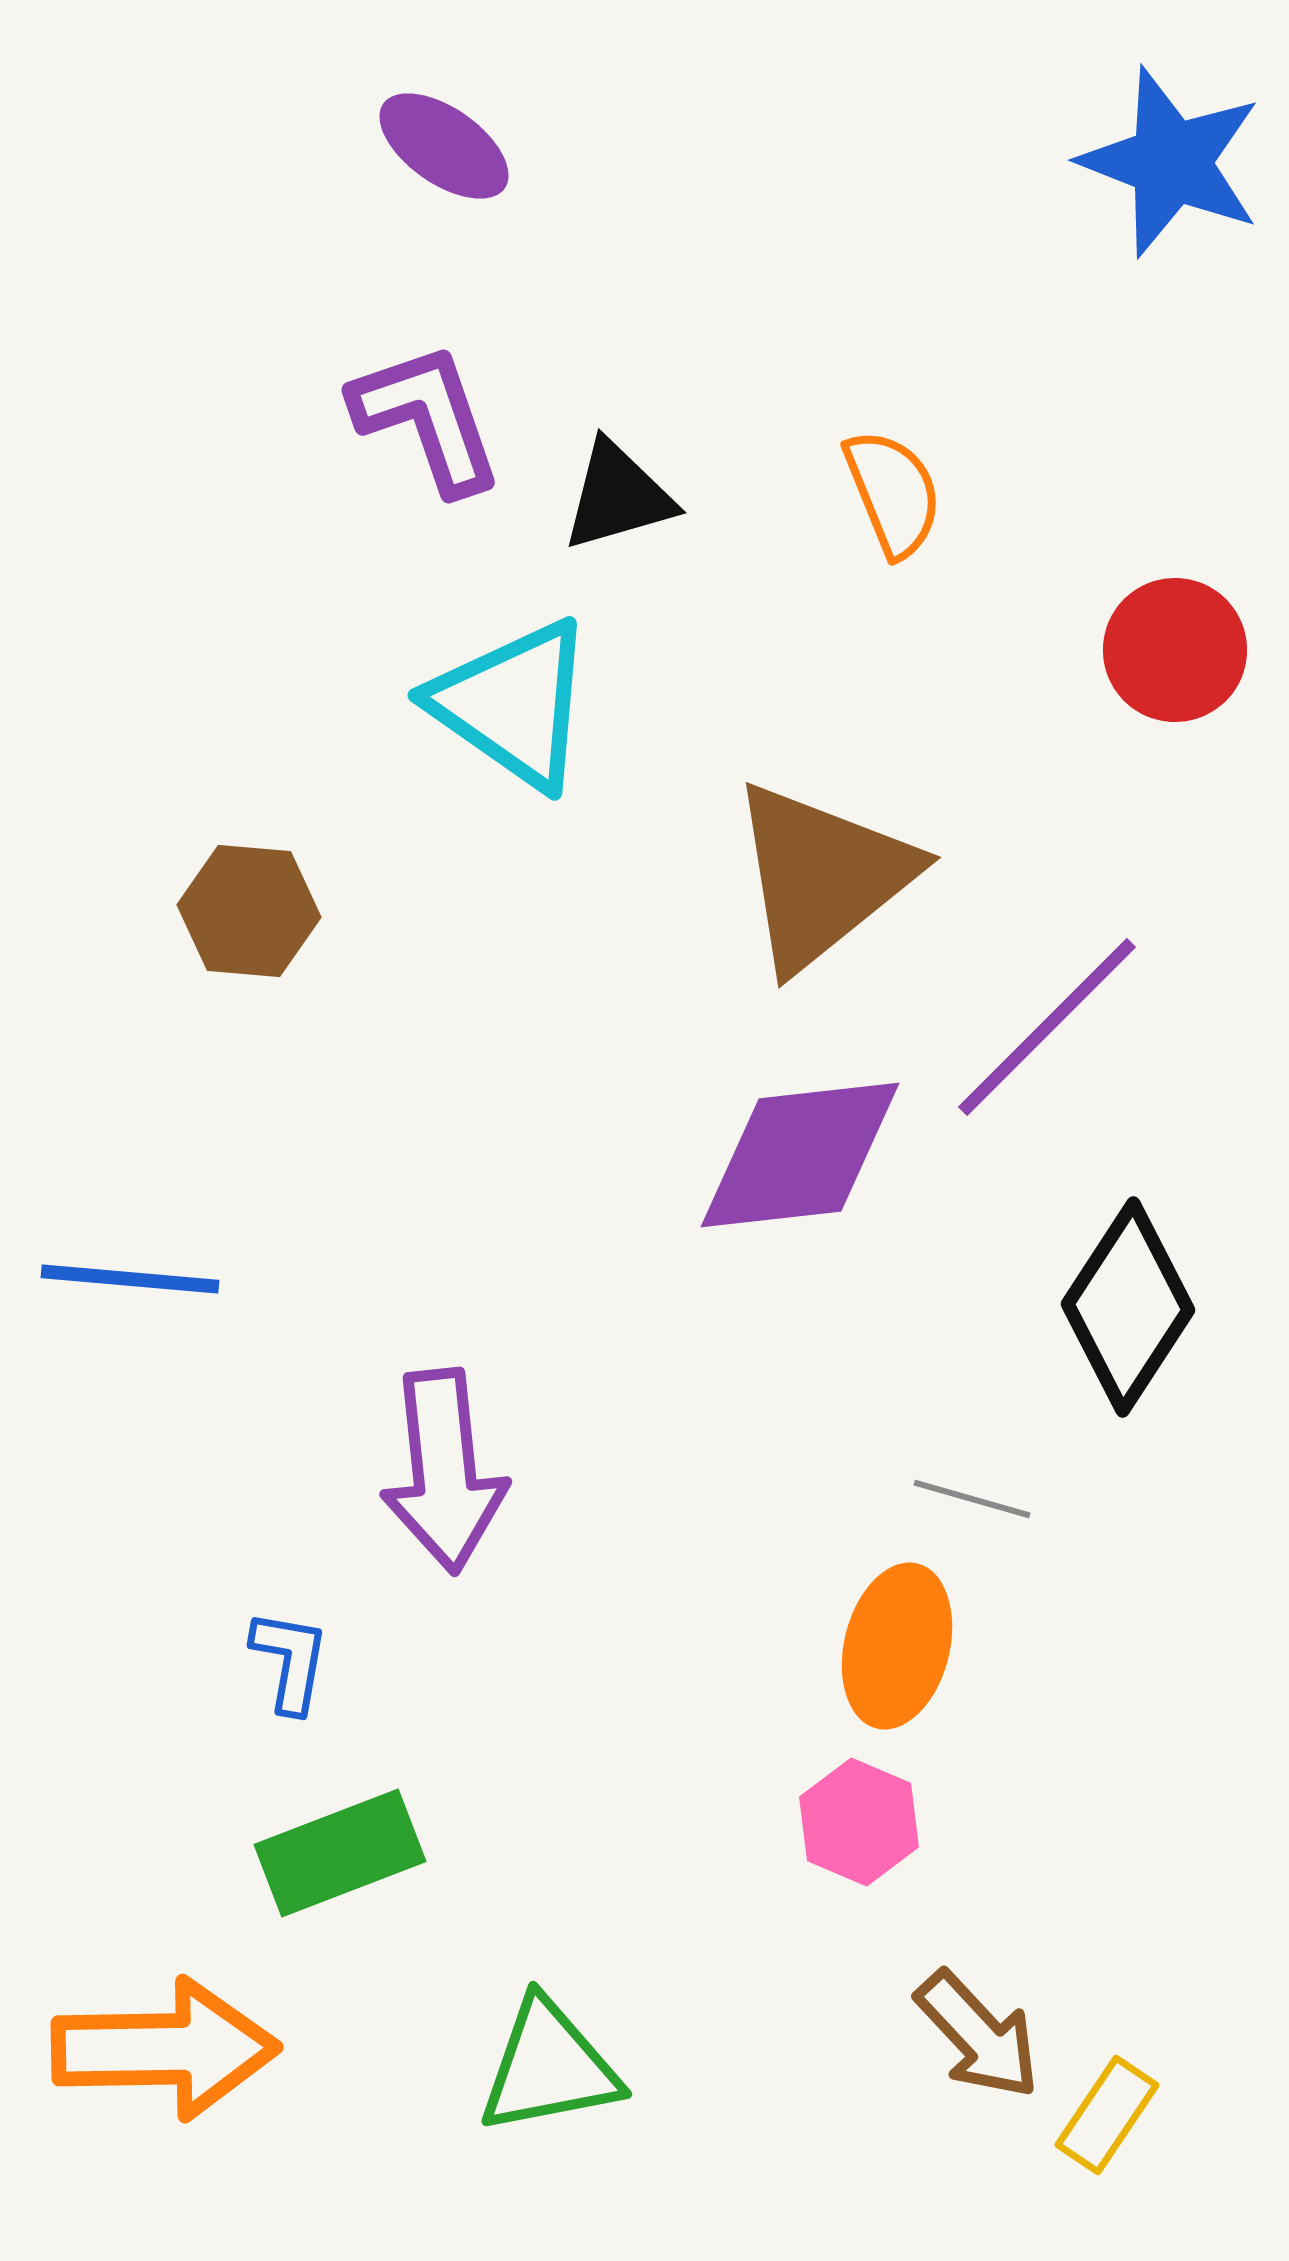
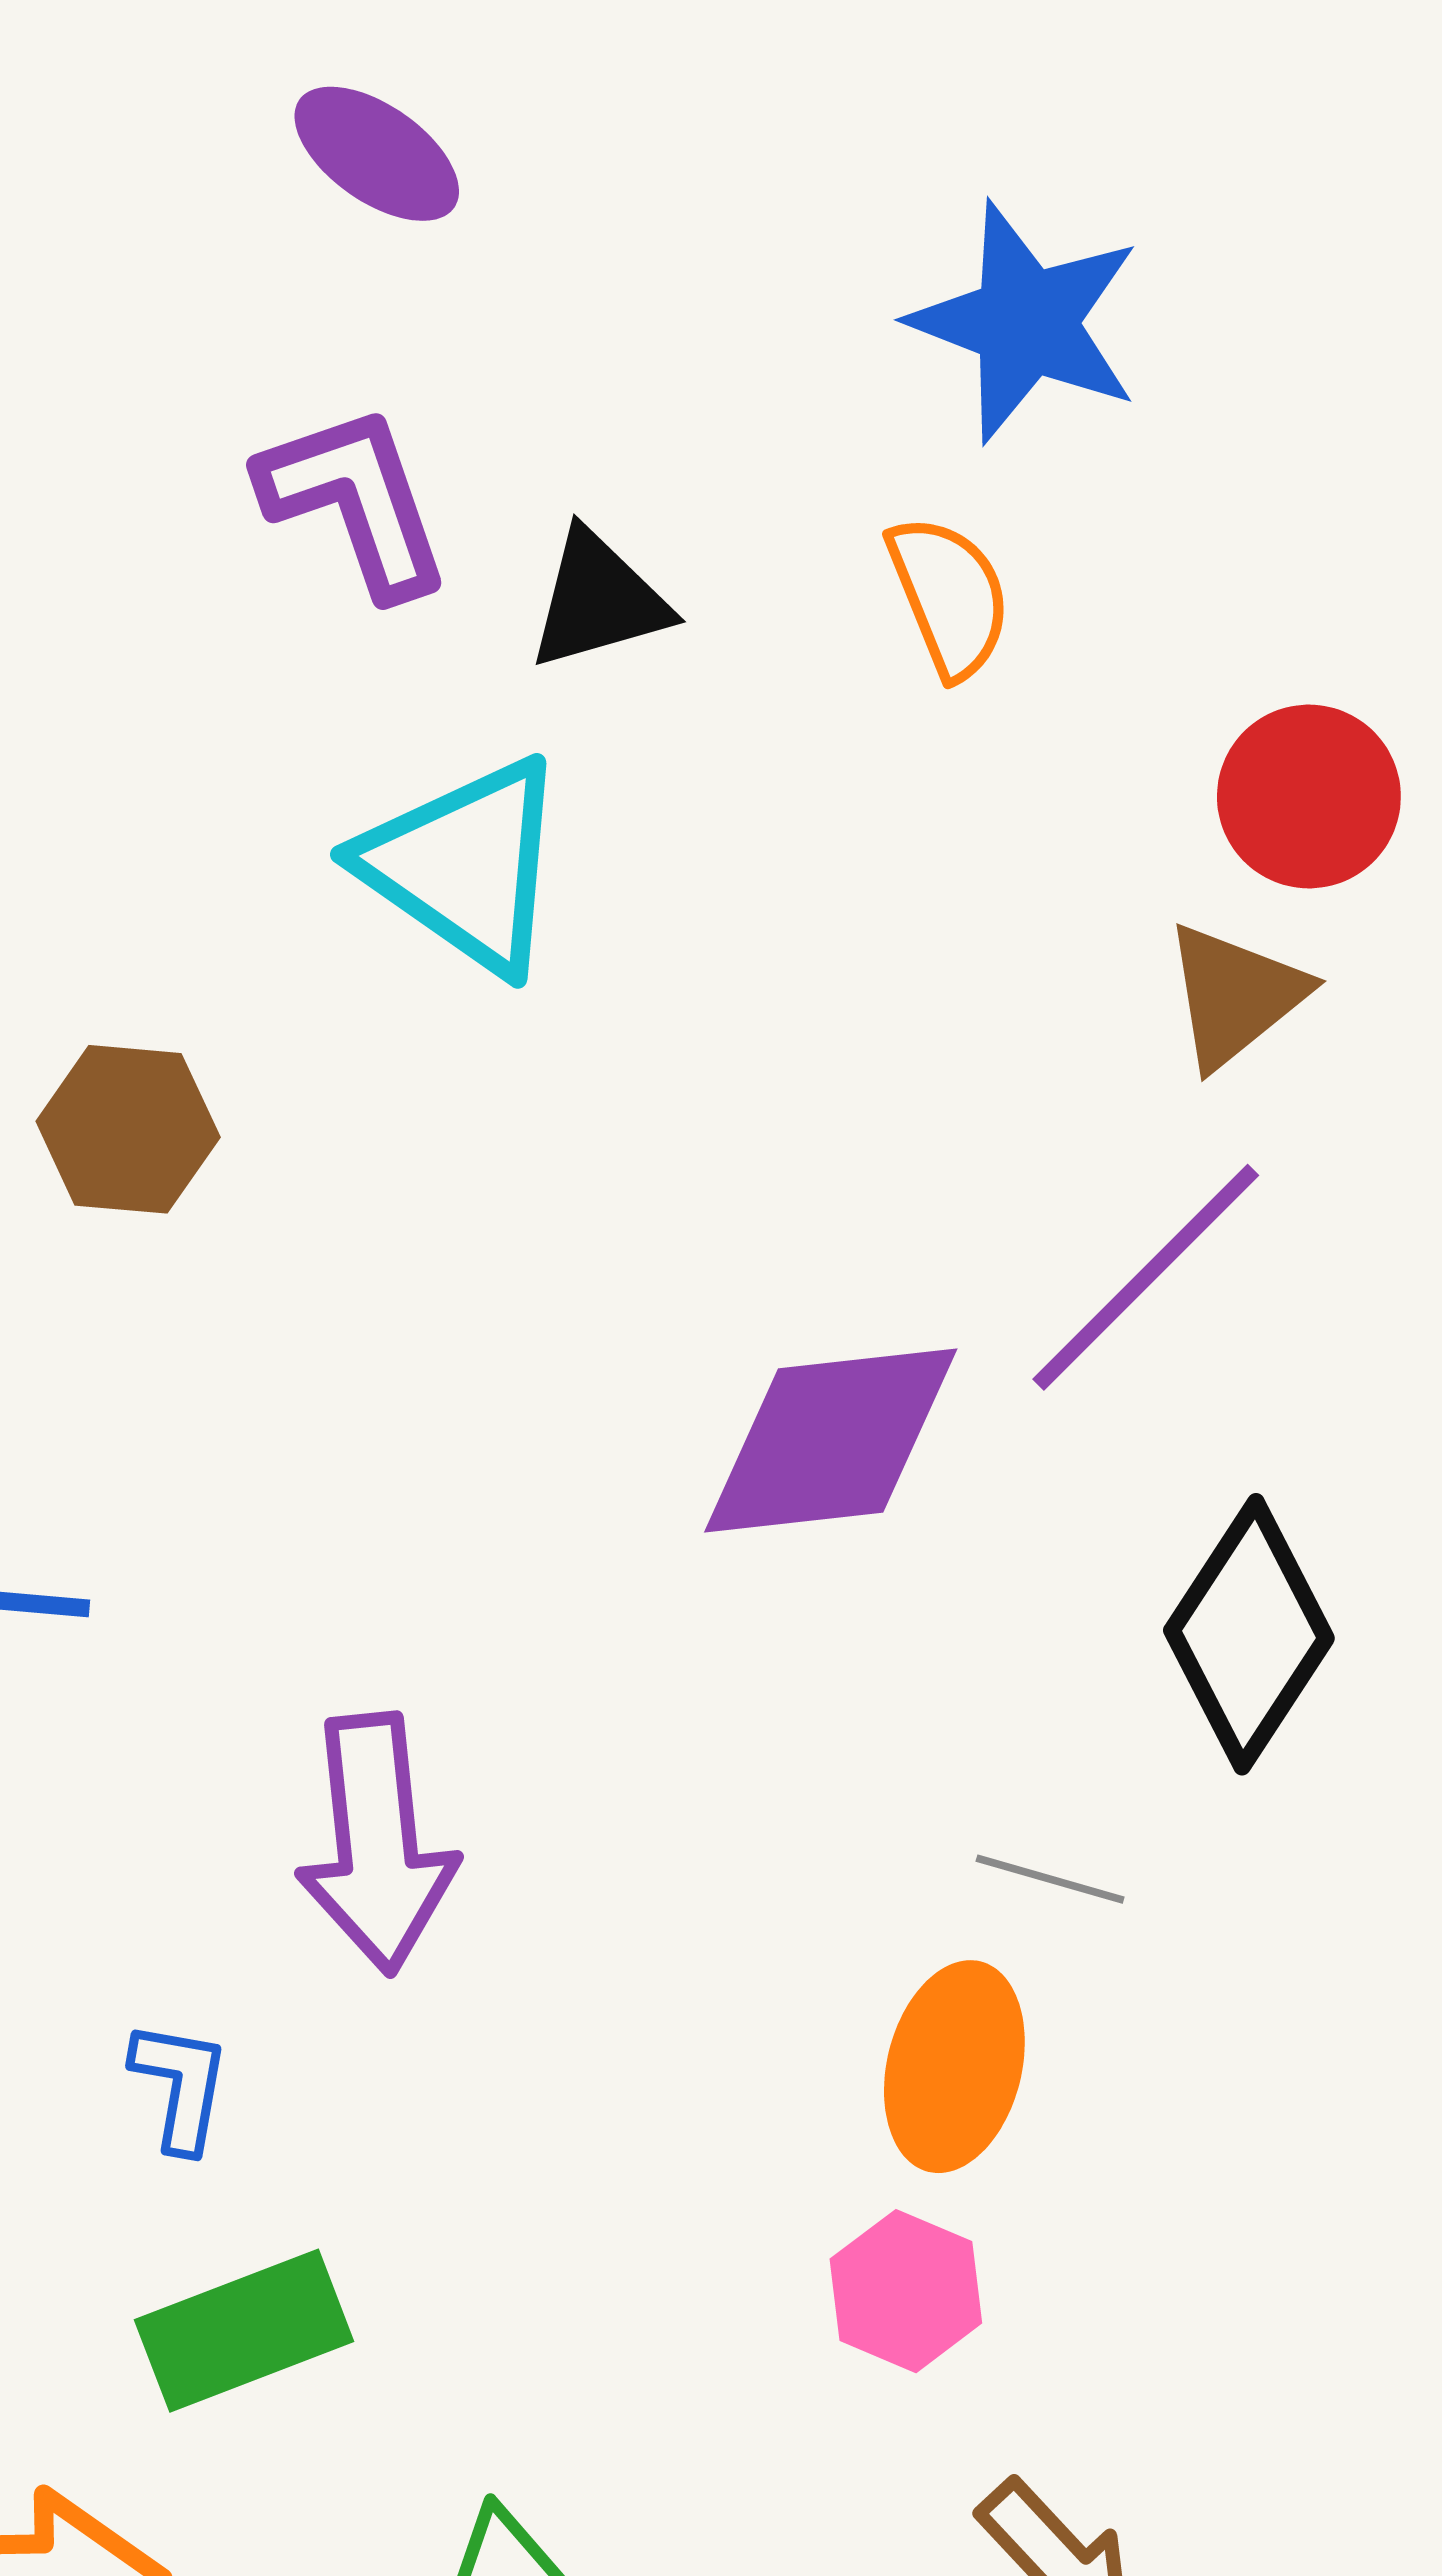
blue star: (1171, 162) -> (1026, 322), moved
brown triangle: (822, 876) -> (1235, 995), moved, size x0.6

